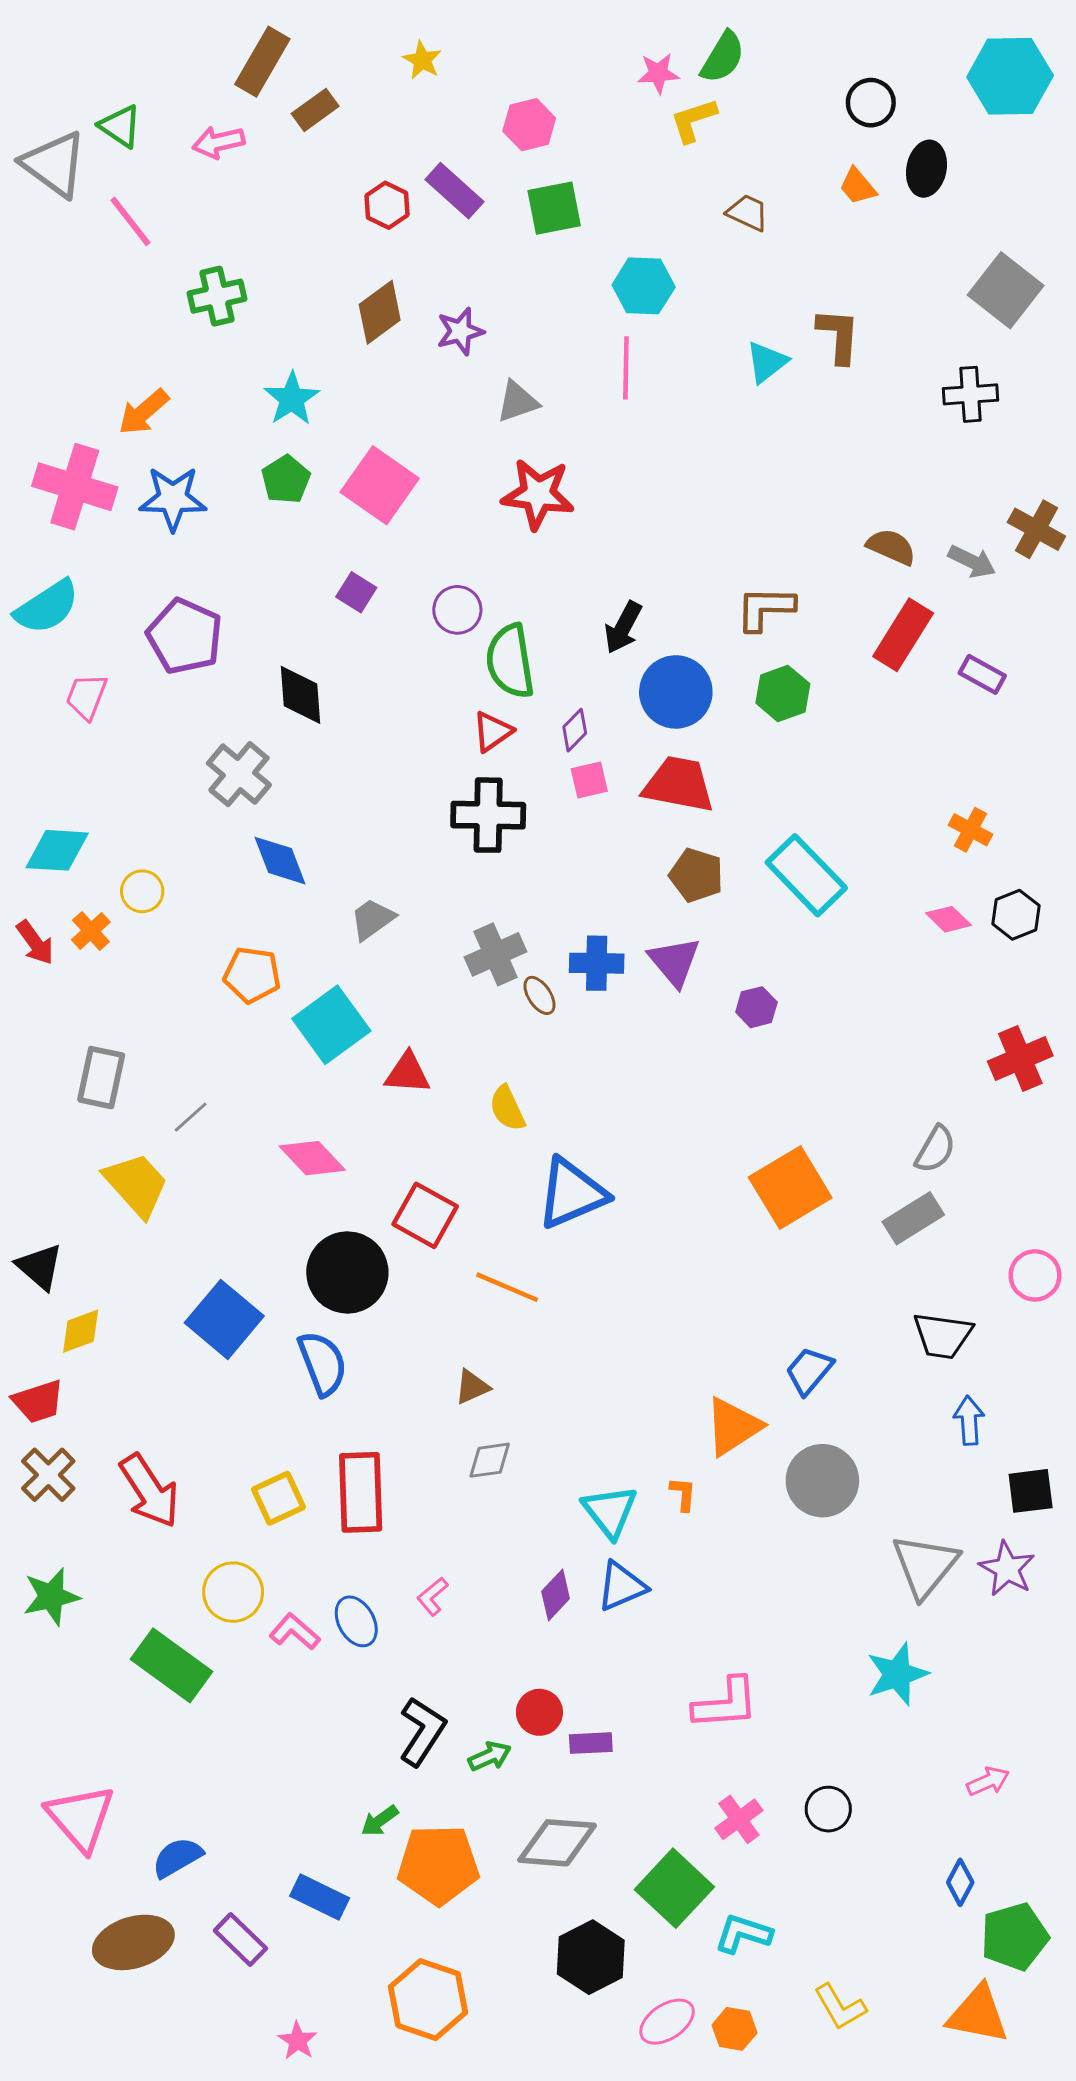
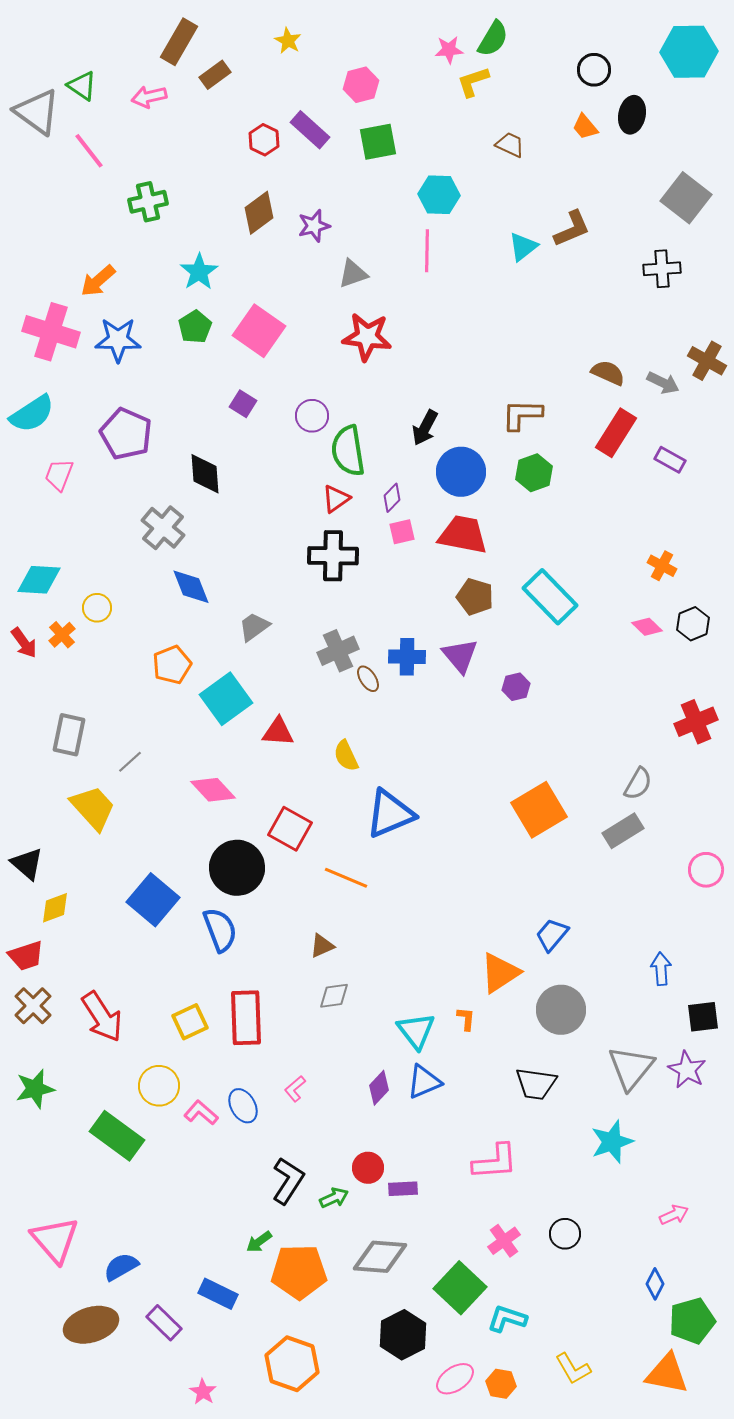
brown L-shape: (839, 336) -> (572, 229), turned 63
orange pentagon: (252, 975) -> (172, 665), turned -30
black trapezoid: (943, 1336) -> (536, 1084), moved

